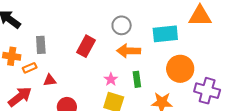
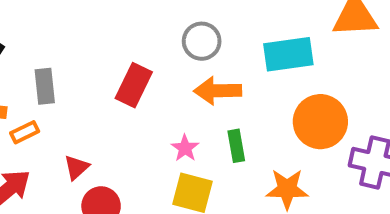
red triangle: (50, 80) -> (77, 167), moved, turned -32

